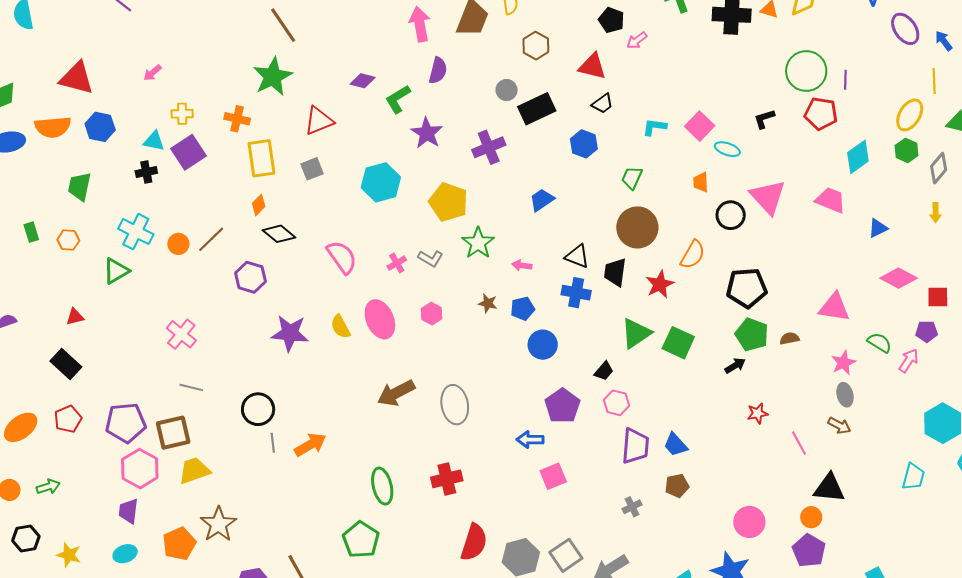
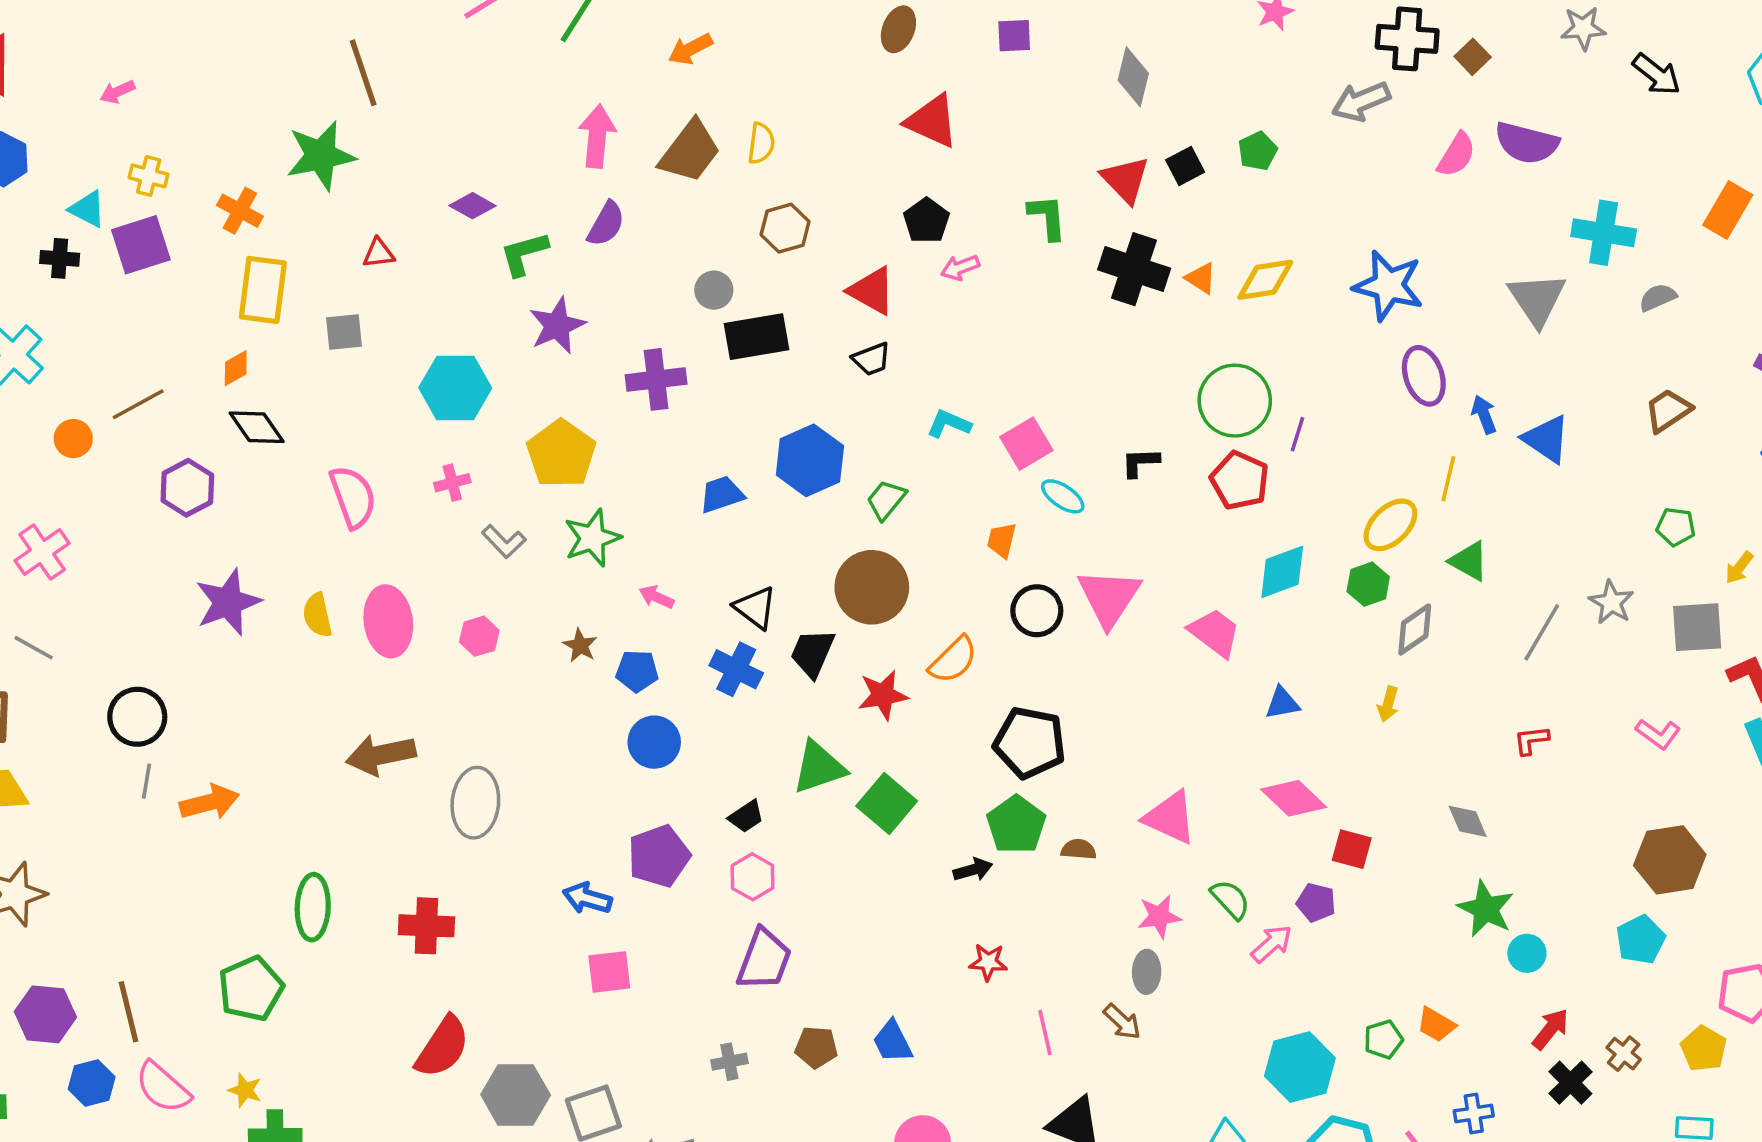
red triangle: (319, 121) -> (378, 253), size x0.6
blue hexagon: (584, 144) -> (810, 460), moved, size x1.4
orange circle: (178, 244) -> (73, 439), moved
pink cross: (397, 263) -> (452, 483), moved
purple star: (290, 333) -> (228, 602), turned 30
blue trapezoid: (675, 445) -> (893, 1042), moved

